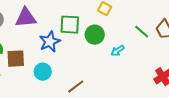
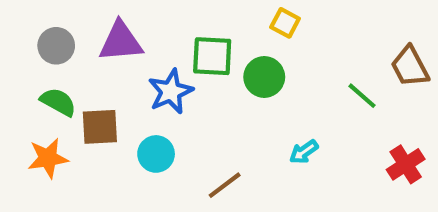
green line: (142, 32) -> (362, 96), moved
cyan arrow: (118, 51) -> (304, 152), moved

